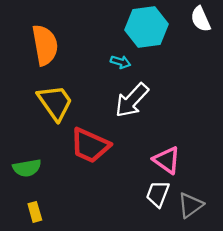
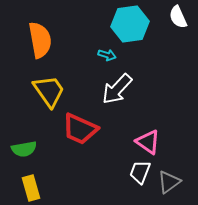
yellow rectangle: (35, 212) -> (31, 188), size x1.4

